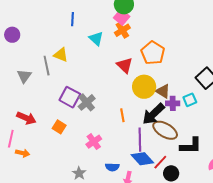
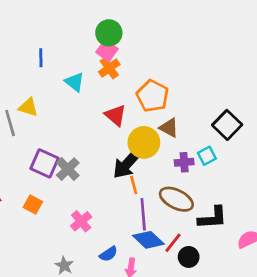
brown triangle: (163, 91) -> (169, 128), moved
black arrow: (153, 114) -> (127, 164), moved
orange line: (122, 115) -> (134, 185), moved
blue semicircle: (112, 167) -> (108, 254), turned -32

